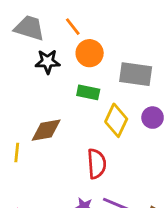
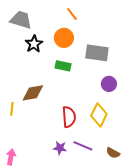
orange line: (73, 27) -> (72, 14), moved
black star: (48, 62) -> (34, 44), turned -30
yellow diamond: (116, 120) -> (99, 115), moved

